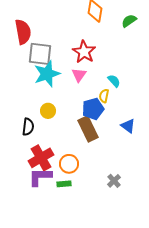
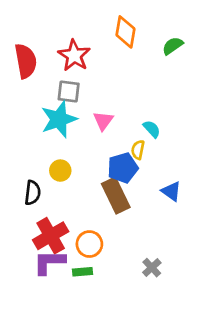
red star: (84, 52) -> (74, 55), moved
gray square: (40, 54) -> (69, 92), moved, size x0.7

